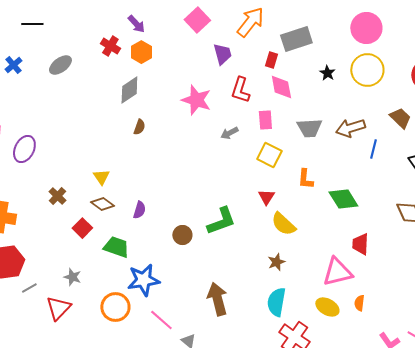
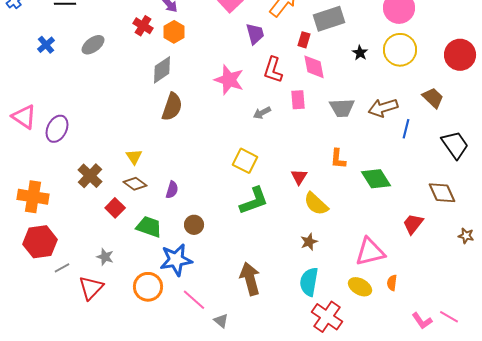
brown semicircle: (139, 127) -> (172, 107), size x1.8
yellow square: (269, 155) -> (245, 161), moved
brown cross: (57, 196) -> (90, 176), size x1.4
brown circle: (182, 235) -> (194, 225), moved
red trapezoid: (360, 244) -> (413, 224), moved, turned 35

